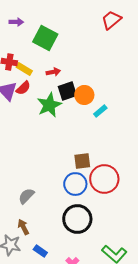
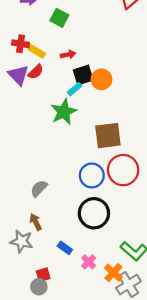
green square: (45, 38) -> (59, 18), size x0.7
green star: (49, 105) -> (64, 112), moved
cyan rectangle: (100, 111) -> (75, 89), moved
brown square: (82, 161) -> (108, 136), moved, size x1.5
blue rectangle: (40, 251) -> (65, 248), moved

